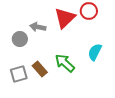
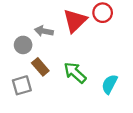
cyan semicircle: (95, 52) -> (110, 84), moved
brown rectangle: (40, 69) -> (40, 67), moved

